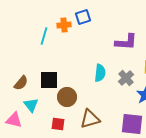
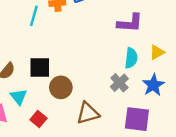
cyan semicircle: (100, 73) -> (131, 58), moved
gray cross: (126, 78) -> (119, 83), moved
red square: (58, 124) -> (39, 119), moved, turned 32

